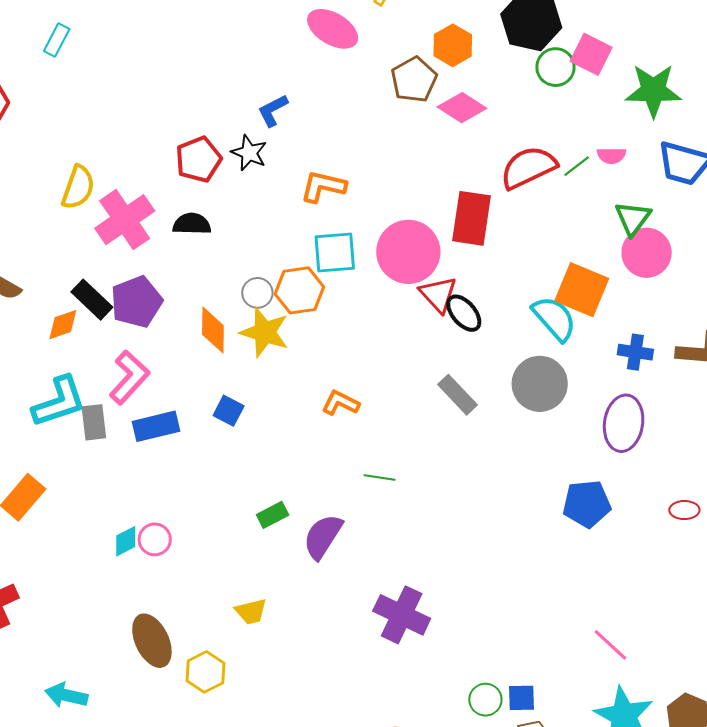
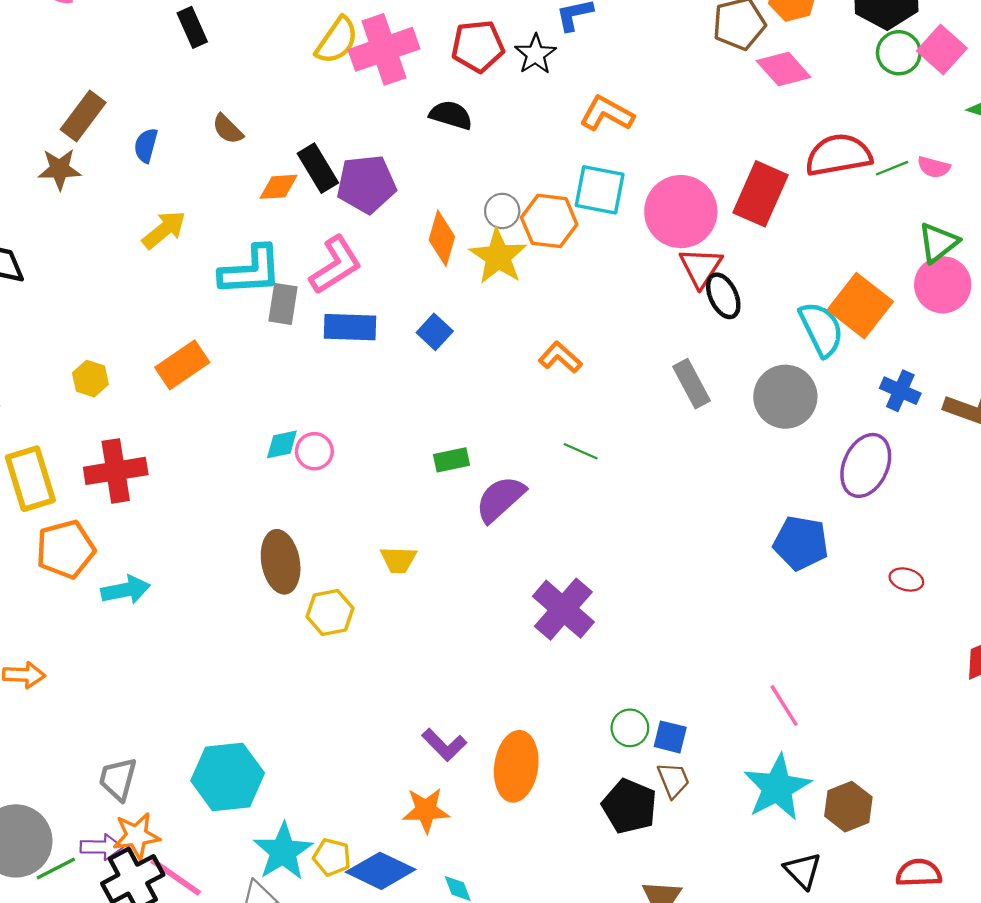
pink cross: (125, 220) -> (384, 49), moved
cyan arrow: (66, 695) -> (126, 590), moved, turned 141

